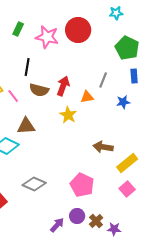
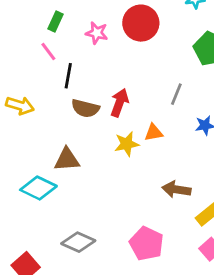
pink star: (47, 37) -> (97, 33), size x0.7
pink line: (13, 96) -> (48, 51), moved
orange triangle: (87, 97) -> (154, 133), moved
yellow star: (68, 115) -> (127, 144), turned 30

